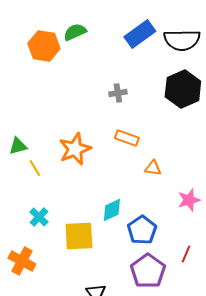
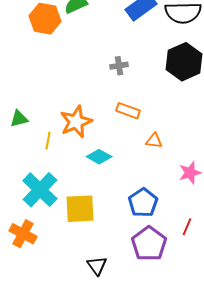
yellow line: (35, 168) -> (48, 141), moved, turned 42
cyan diamond: (112, 210) -> (99, 157), moved, turned 55
cyan cross: (39, 217) -> (40, 190), size x1.8

